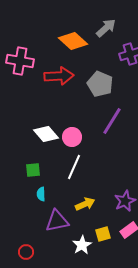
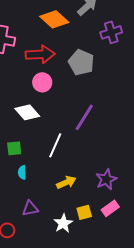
purple line: (112, 121) -> (84, 117), moved
pink circle: (72, 137) -> (42, 82), moved
purple triangle: (57, 221) -> (30, 208), moved, size x0.7

